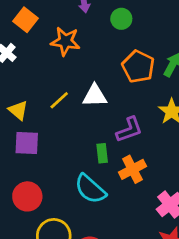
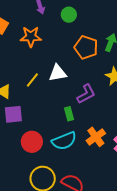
orange cross: (132, 169) -> (96, 137), moved
cyan semicircle: (90, 189) -> (64, 141), turned -55
red circle: (27, 196) -> (32, 142), moved

